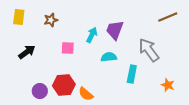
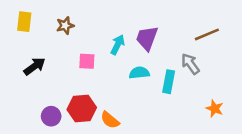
brown line: (168, 17) -> (207, 34), moved
gray arrow: (149, 50) -> (190, 64), size x0.7
cyan rectangle: (132, 74) -> (169, 82), moved

